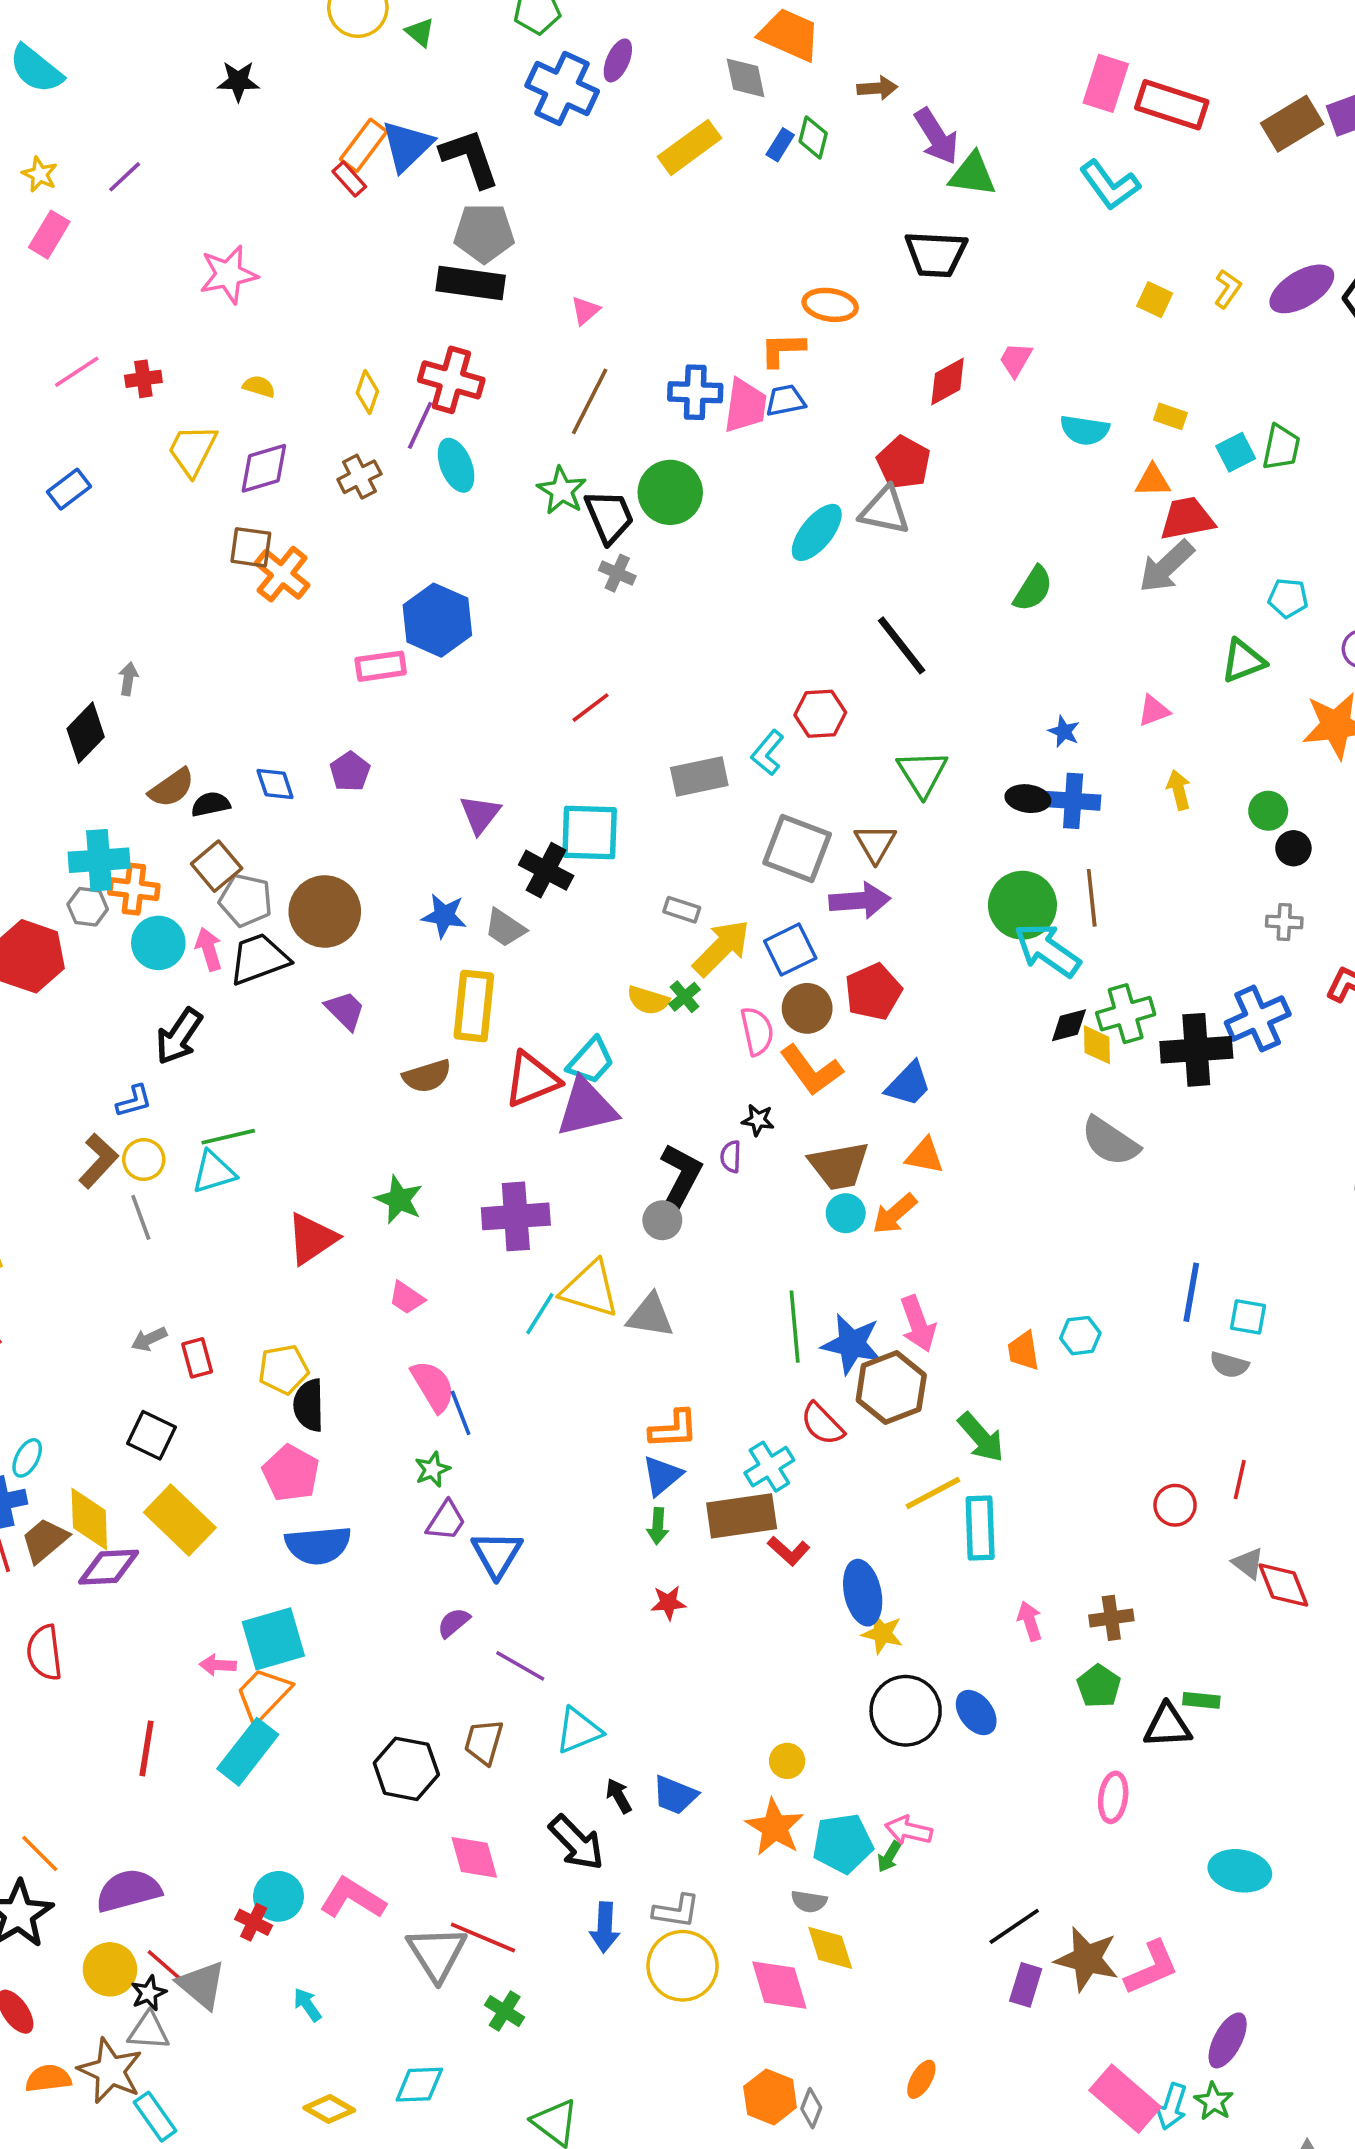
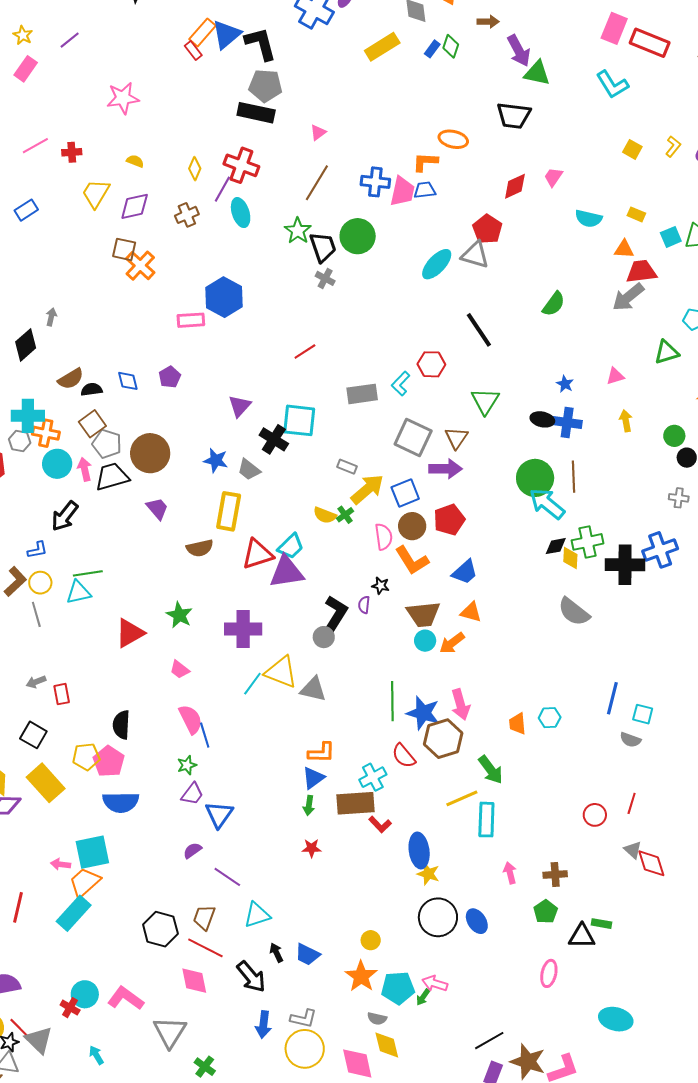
yellow pentagon: (283, 1369) -> (86, 757), moved
red line: (483, 1938) -> (205, 948), moved

